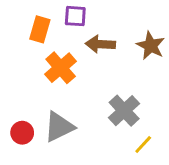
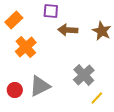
orange rectangle: (40, 29) -> (14, 20), moved, turned 30
orange cross: (61, 68) -> (26, 47), moved

